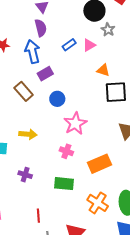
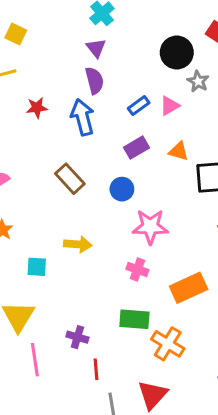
orange triangle: (103, 70) -> (179, 151), moved
purple rectangle: (45, 74) -> (136, 148), moved
pink star: (75, 123) -> (150, 227), turned 30
purple cross: (25, 175) -> (77, 337), moved
orange cross: (98, 203) -> (168, 344), moved

